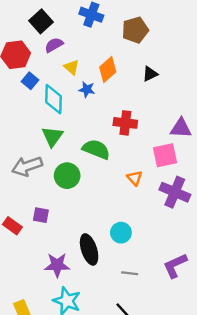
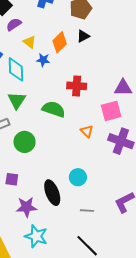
black triangle: (150, 74) -> (83, 36), moved
green circle: (67, 176) -> (25, 142), moved
purple square: (41, 215) -> (12, 179), moved

